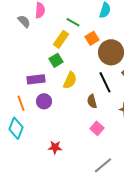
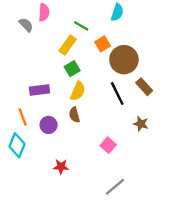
green square: (56, 60) -> (72, 69), moved
purple circle: (44, 101) -> (49, 125), moved
brown semicircle: (92, 101) -> (74, 115), moved

